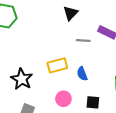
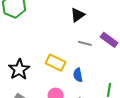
yellow rectangle: (57, 65) -> (56, 63), turned 30

